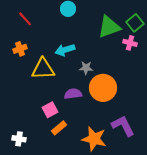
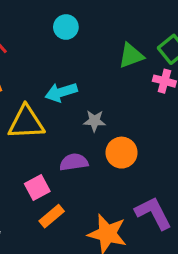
green triangle: (109, 27) -> (131, 56), size x0.7
orange circle: (103, 88) -> (122, 153), size x0.7

